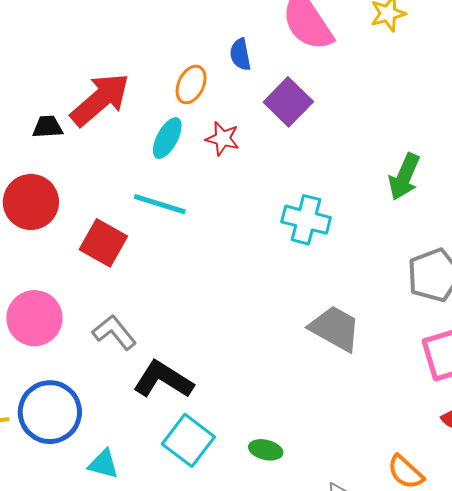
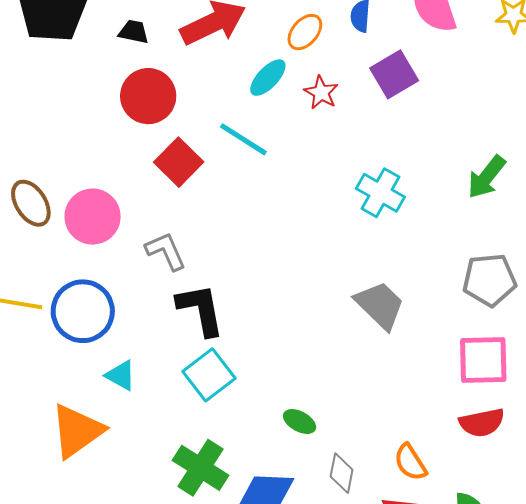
black trapezoid: (48, 127) -> (134, 32), moved
red circle: (31, 202) -> (148, 96), moved
black L-shape: (163, 380) -> (201, 310), turned 32
green ellipse: (266, 450) -> (300, 422), moved

